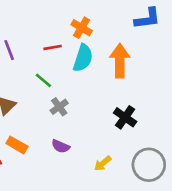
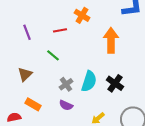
cyan semicircle: (83, 58) -> (89, 81), moved
gray cross: (59, 107) -> (66, 84), moved

